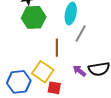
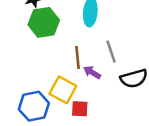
gray line: (81, 33) -> (111, 52), moved, turned -42
purple arrow: (79, 71) -> (92, 72), moved

